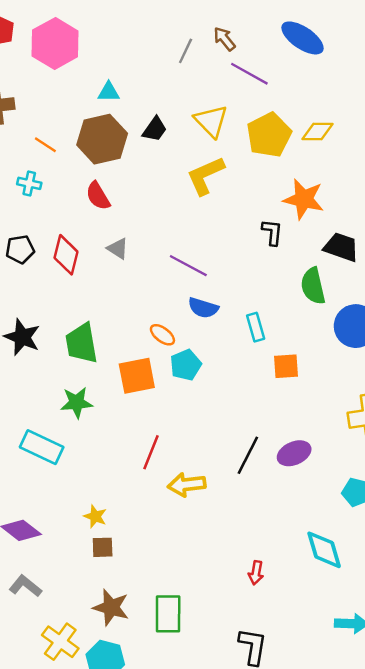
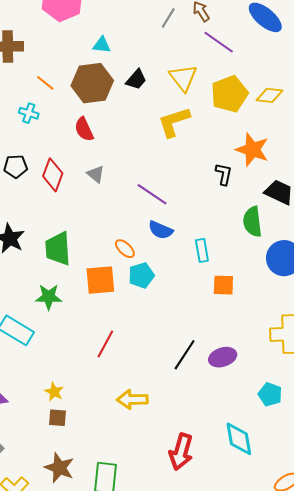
yellow arrow: (187, 485) -> (132, 400), moved
red arrow: (256, 573) -> (181, 452), size x1.8

